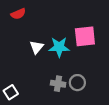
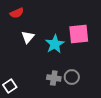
white triangle: (37, 47) -> (28, 37), moved
cyan star: (59, 47) -> (55, 44), turned -30

